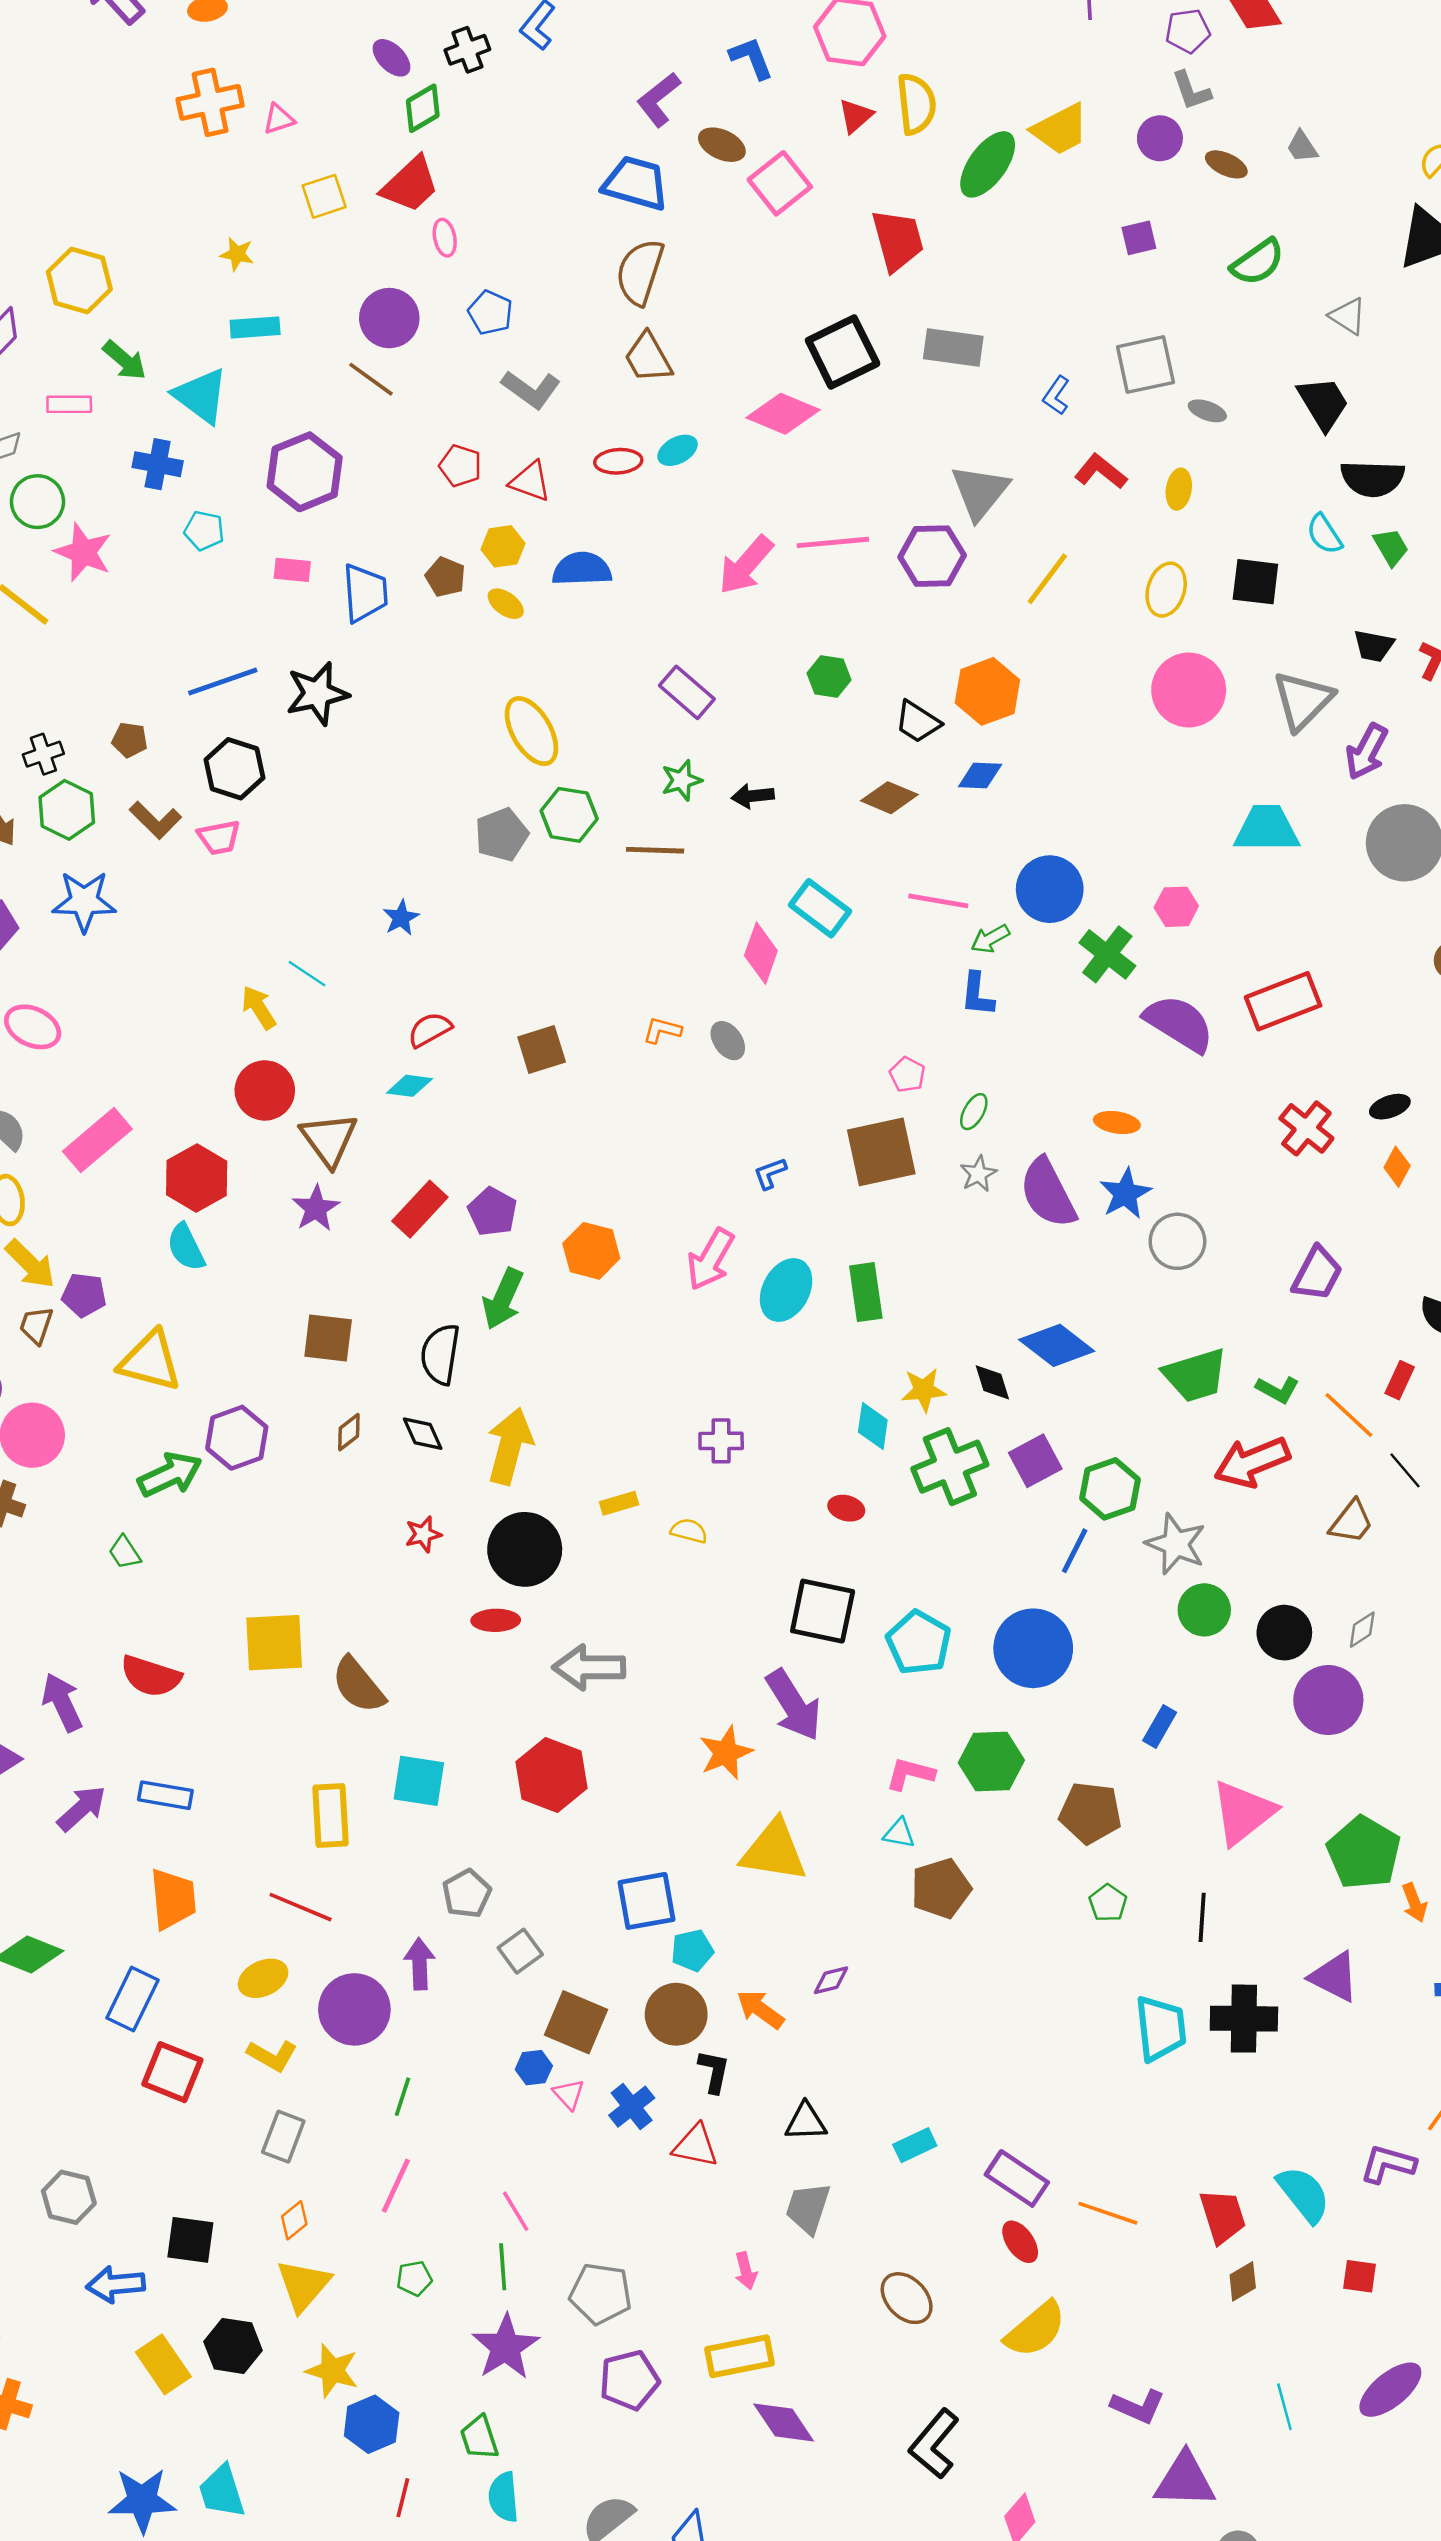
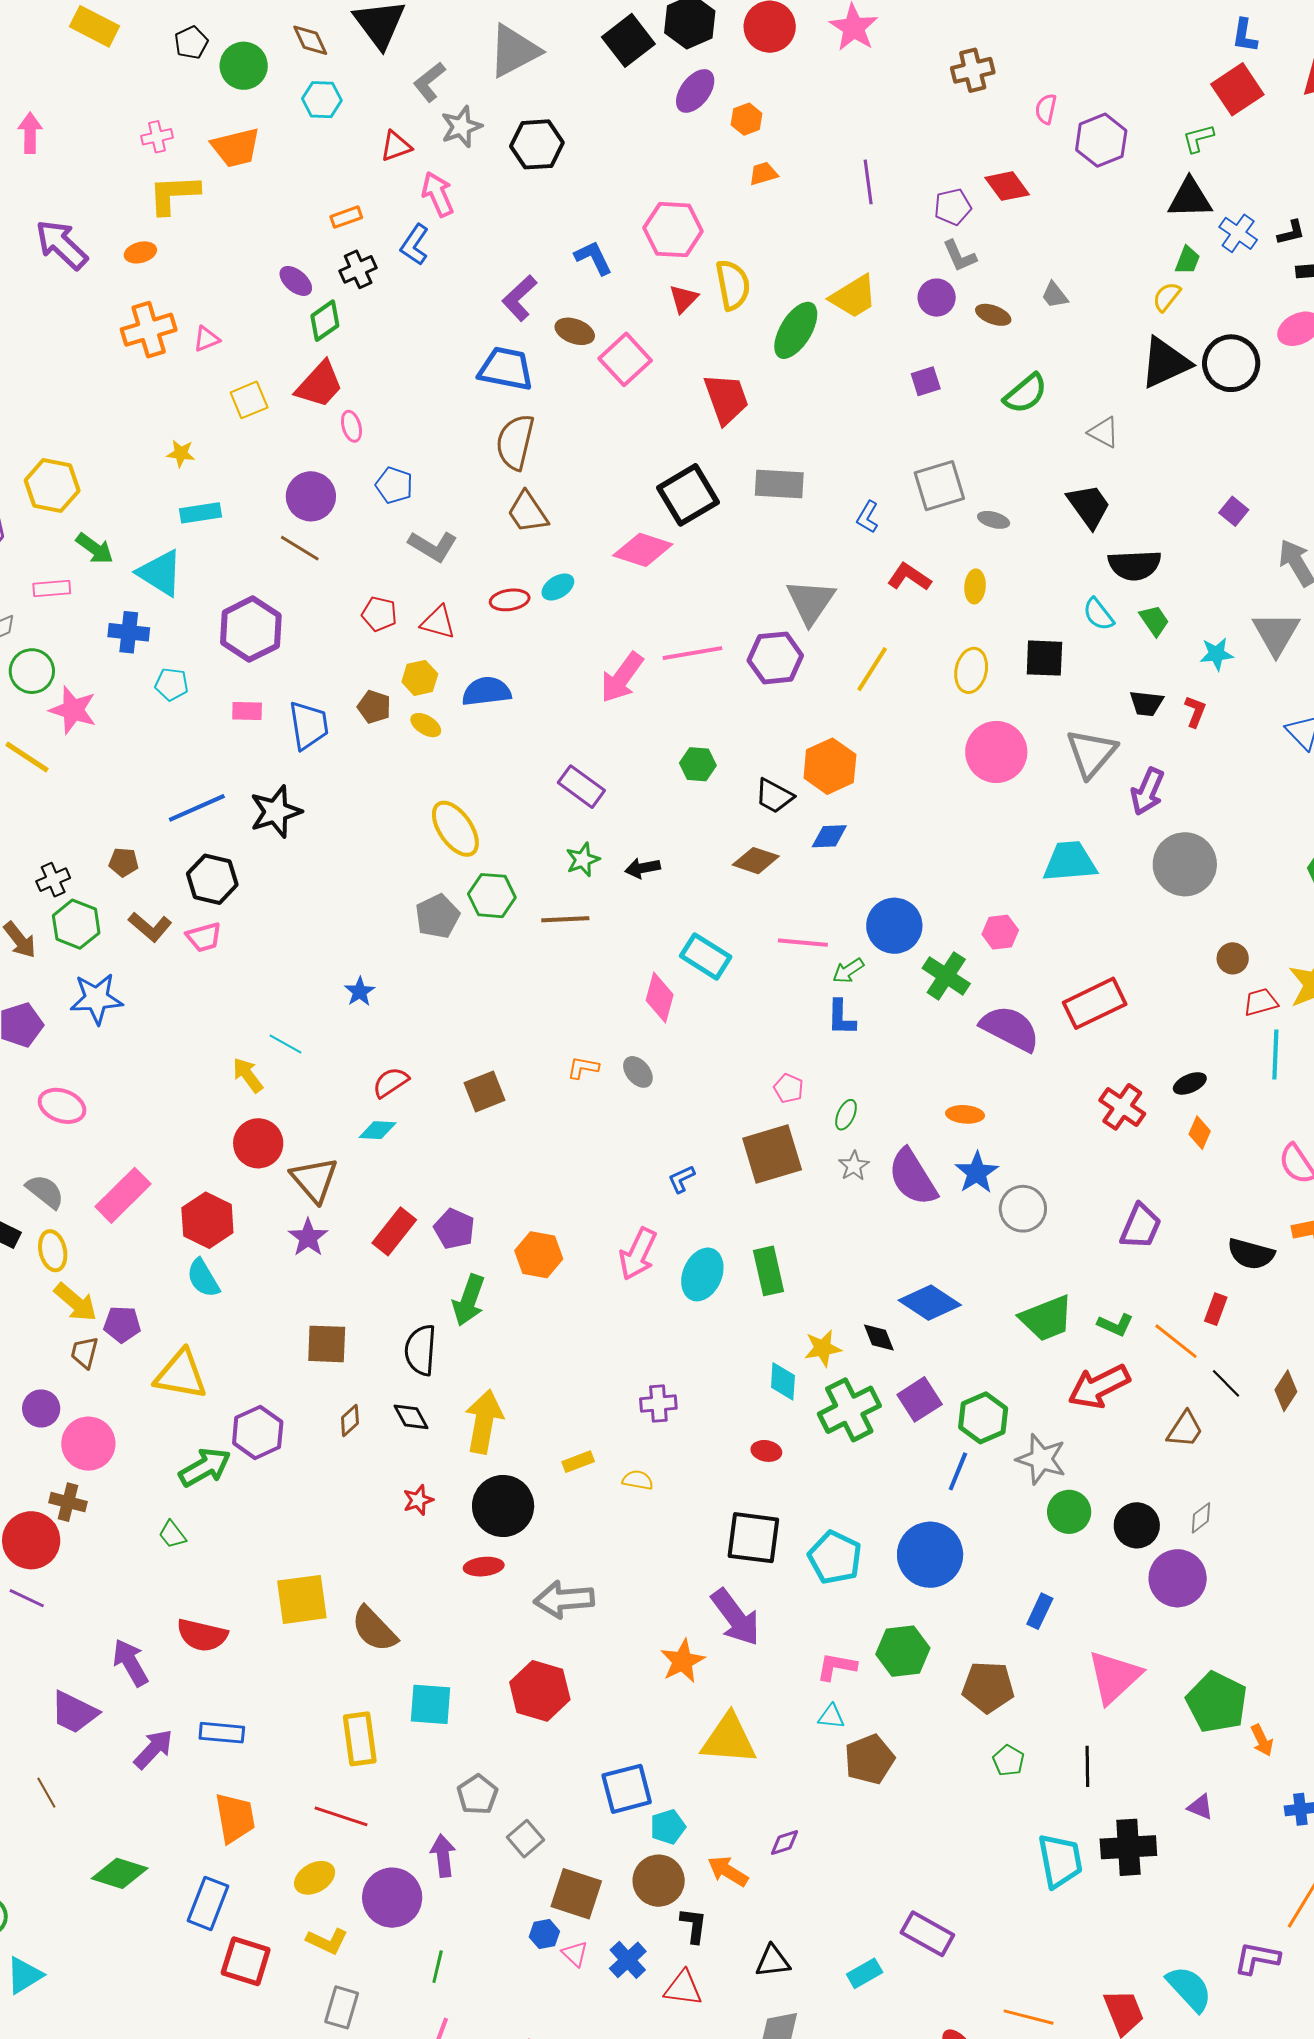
purple triangle: (1334, 1977) -> (1200, 1807), size x0.6
purple rectangle: (1017, 2178) -> (927, 1934), moved

